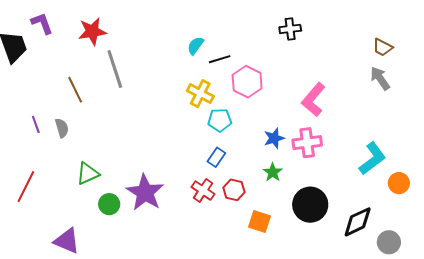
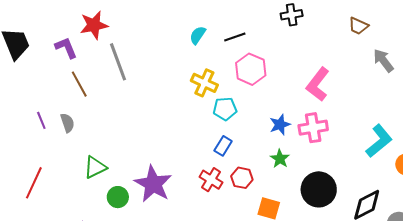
purple L-shape: (42, 23) -> (66, 48), moved
brown trapezoid: (383, 47) -> (358, 26), moved
black line: (220, 59) -> (235, 37), moved

